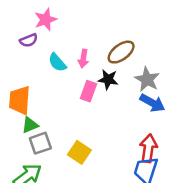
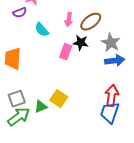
pink arrow: (83, 59) -> (69, 20), moved
blue arrow: (152, 103) -> (115, 61), turned -36
green triangle: (30, 125) -> (41, 107), moved
gray square: (40, 143) -> (17, 99), moved

